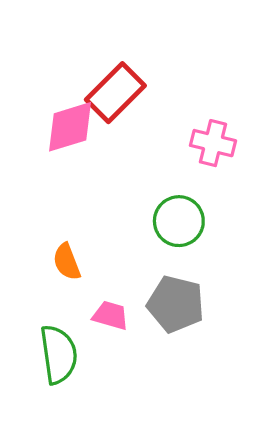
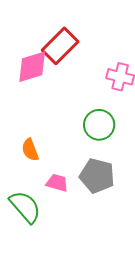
green semicircle: (59, 354) -> (25, 207), turned -33

